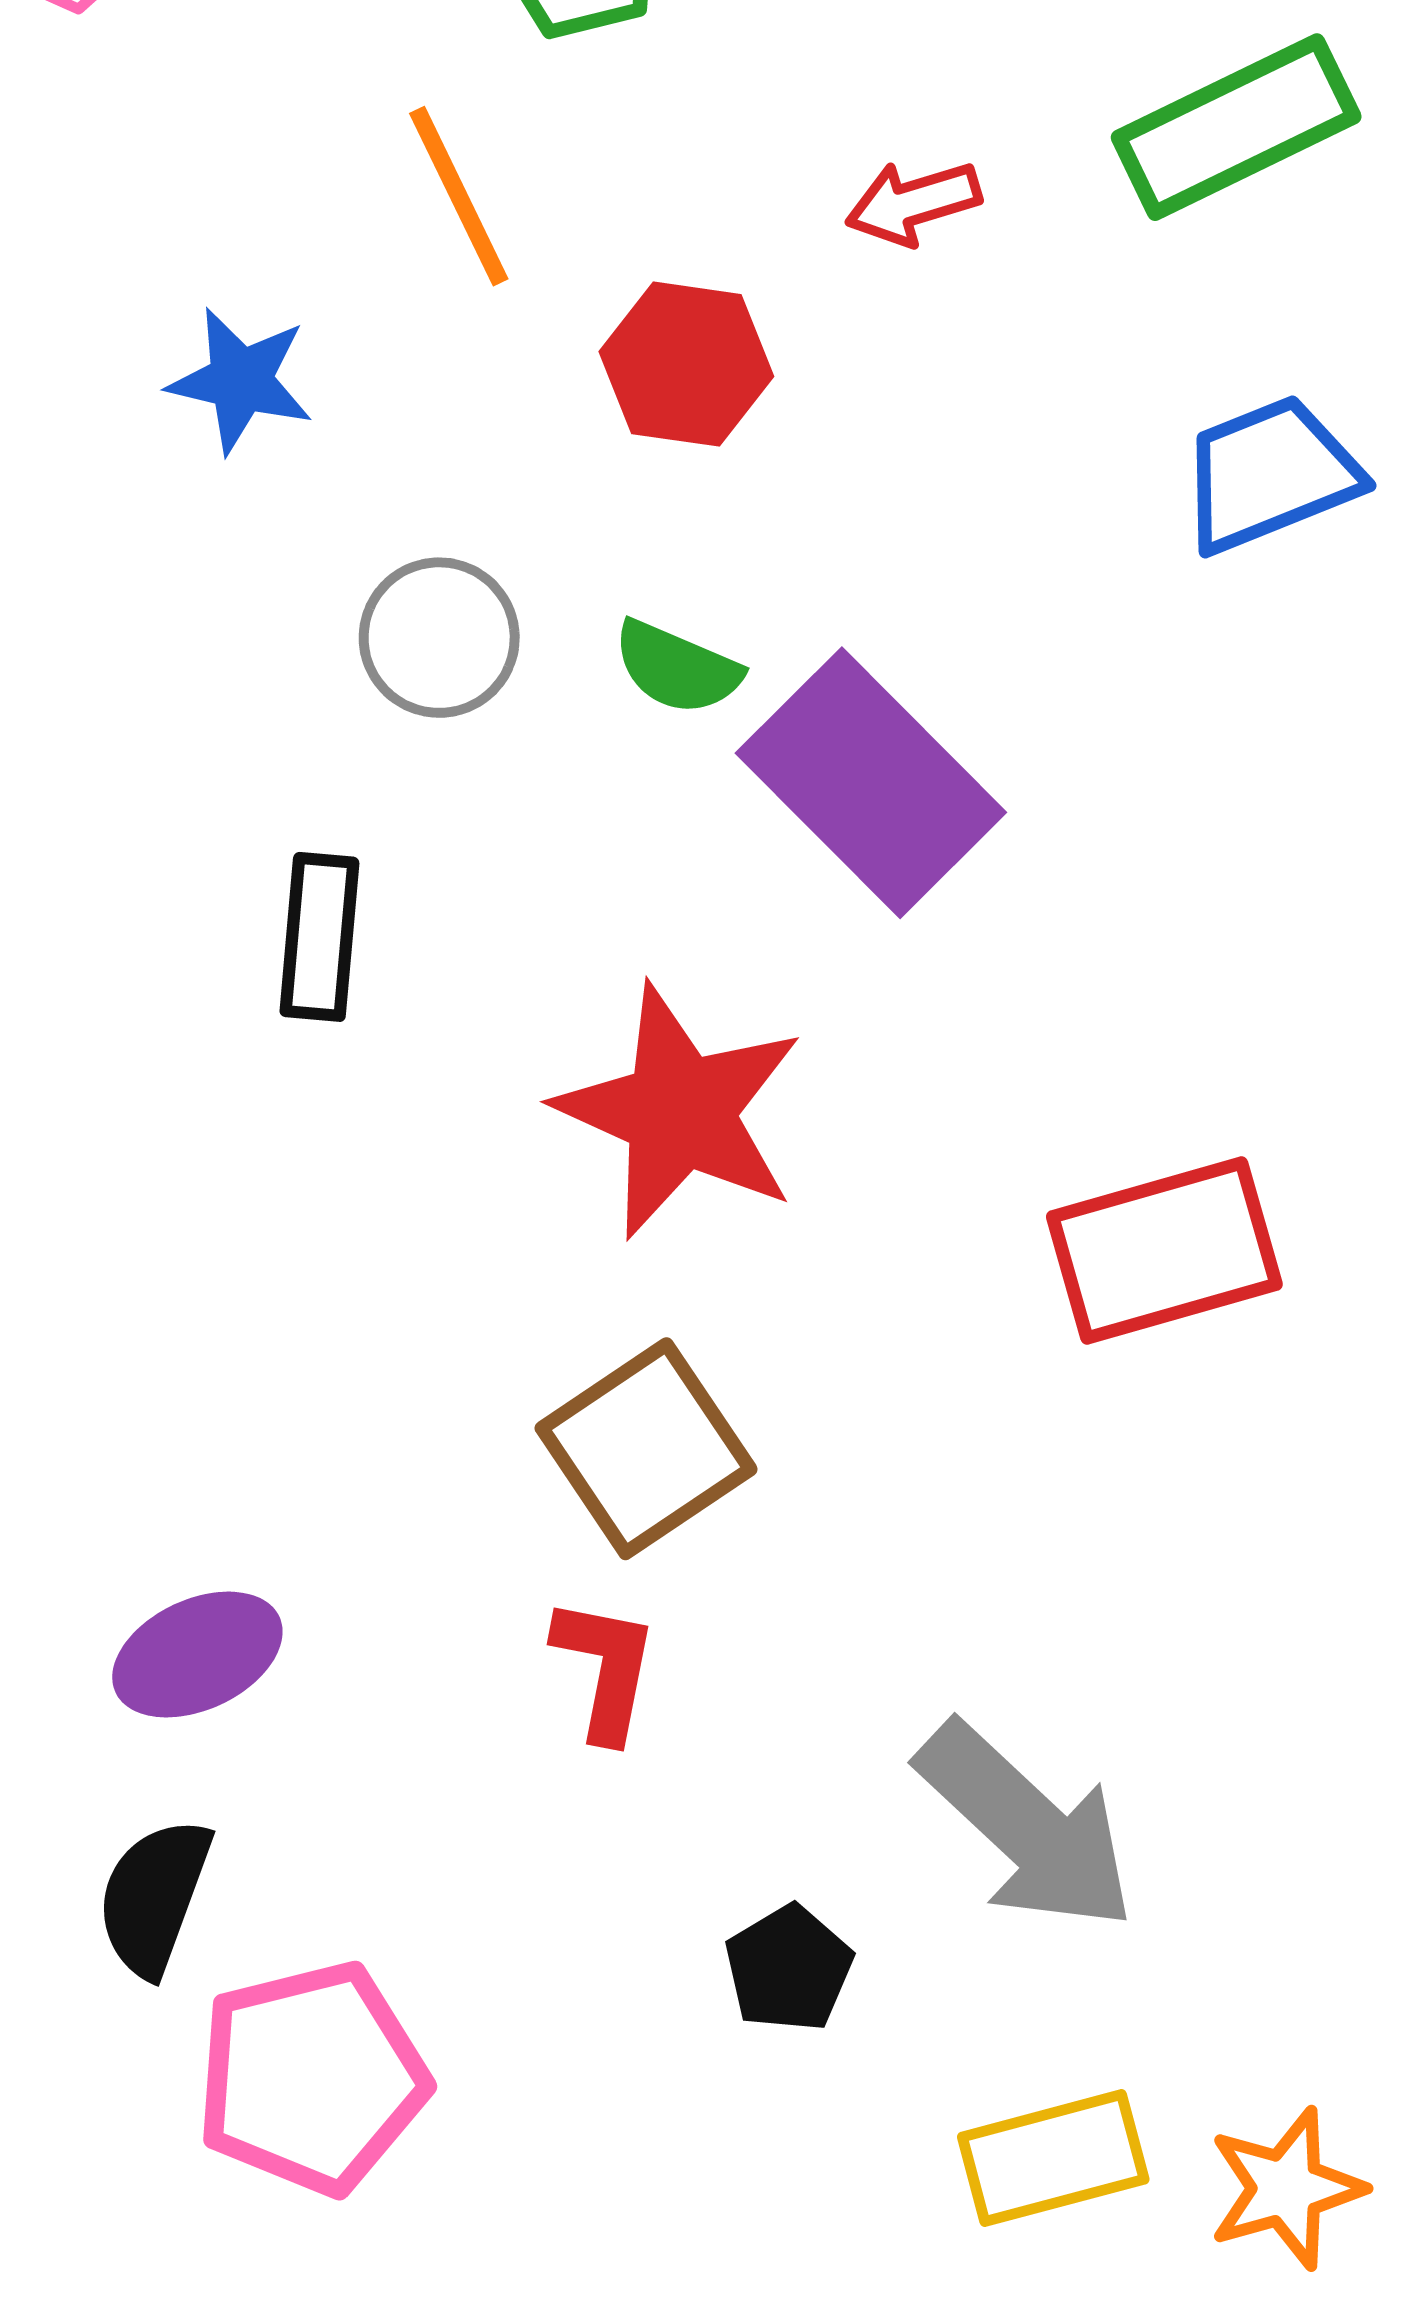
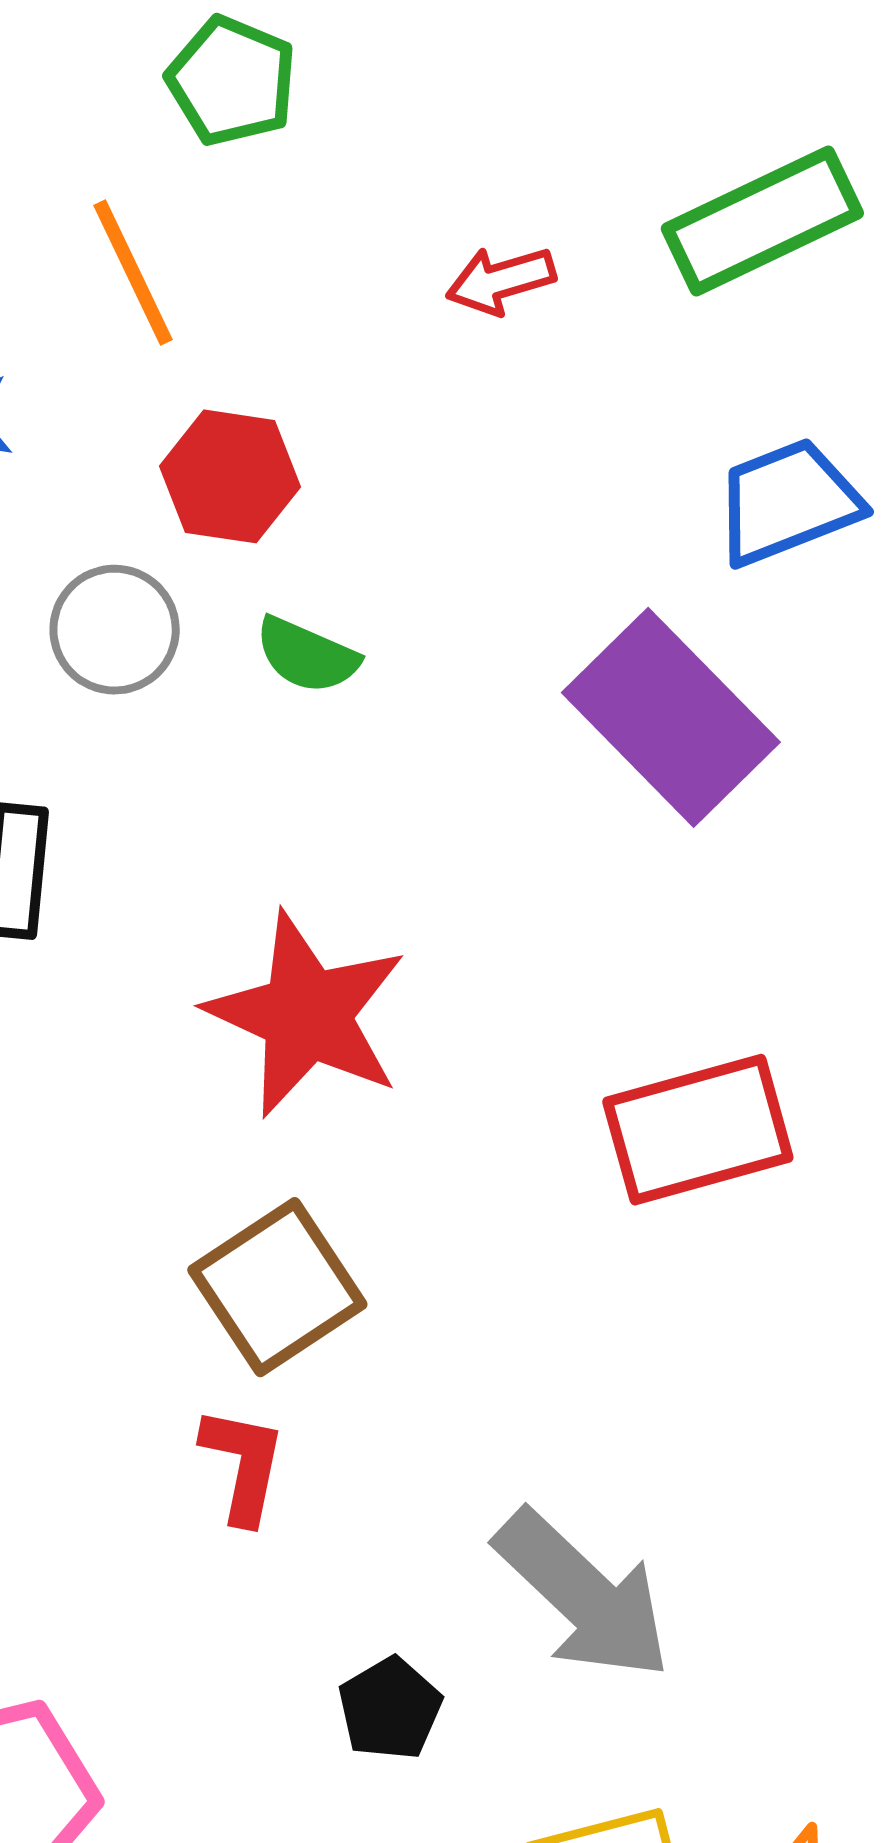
red hexagon: (686, 364) -> (230, 476), moved
purple rectangle: (871, 783) -> (671, 717), moved

